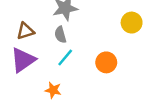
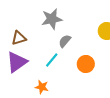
gray semicircle: (60, 35) -> (65, 41), moved, turned 56

